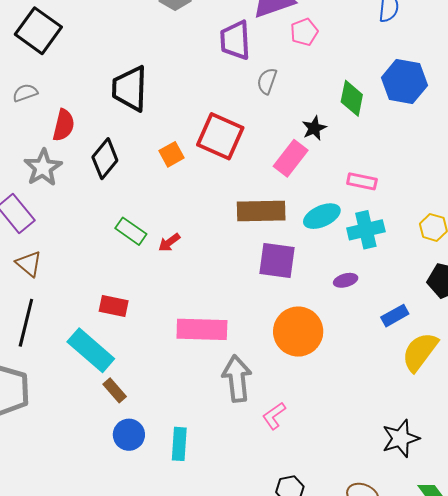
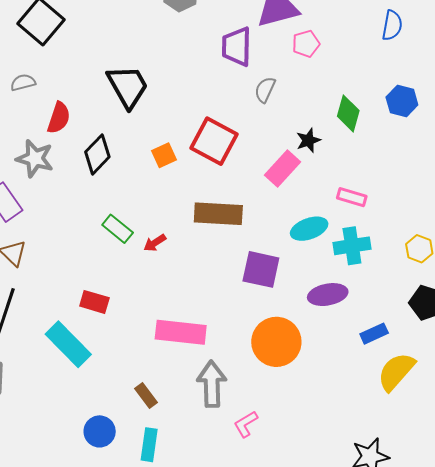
blue hexagon: (404, 82) -> (402, 101), size x0.7
black trapezoid: (130, 89) -> (128, 86), turned 144
gray star: (43, 168) -> (35, 158), turned -30
brown rectangle: (261, 211) -> (218, 214), moved
purple ellipse: (346, 280) -> (328, 295), size x1.6
brown rectangle: (115, 390) -> (146, 395), moved

